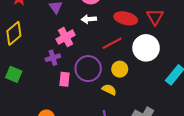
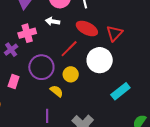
red line: (112, 43) -> (69, 49), turned -30
purple cross: (53, 58) -> (11, 50), turned -32
pink rectangle: (64, 79) -> (14, 82), moved

